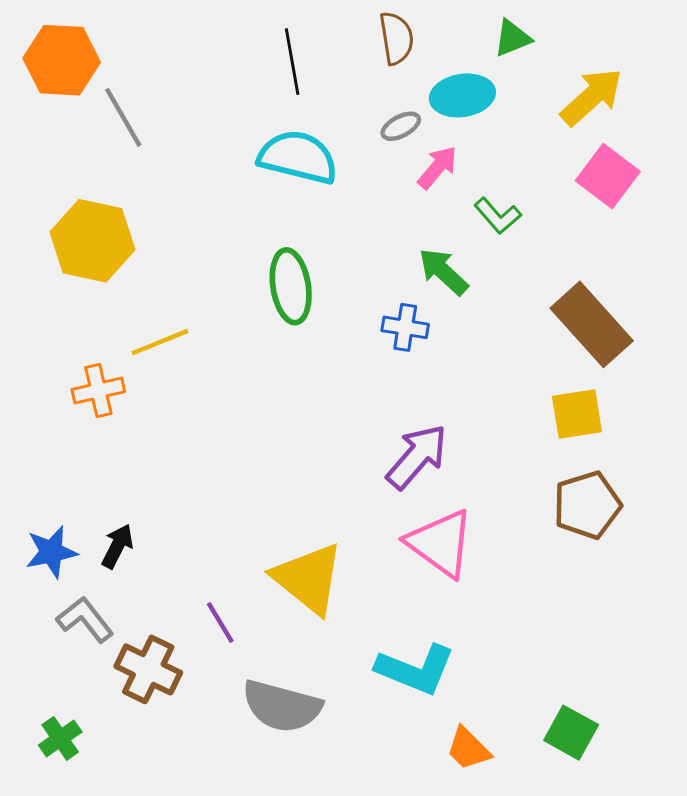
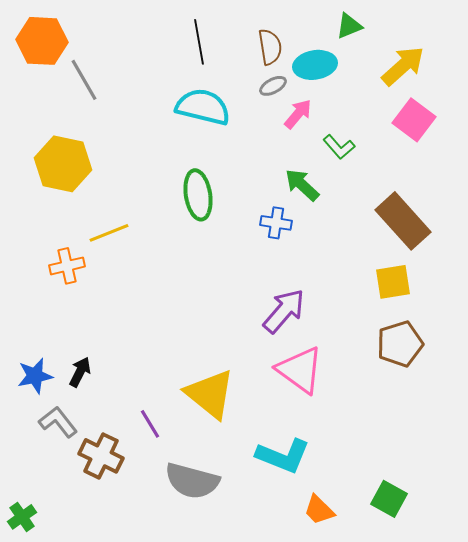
brown semicircle: (396, 38) -> (270, 47), moved
green cross: (60, 738) -> (22, 517), moved

